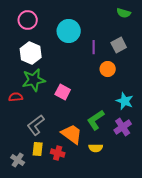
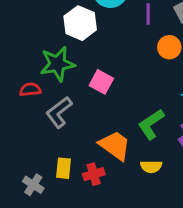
white hexagon: (31, 53) -> (80, 23), moved
gray L-shape: (36, 125) -> (59, 112), moved
red cross: (58, 153) -> (94, 174), turned -32

